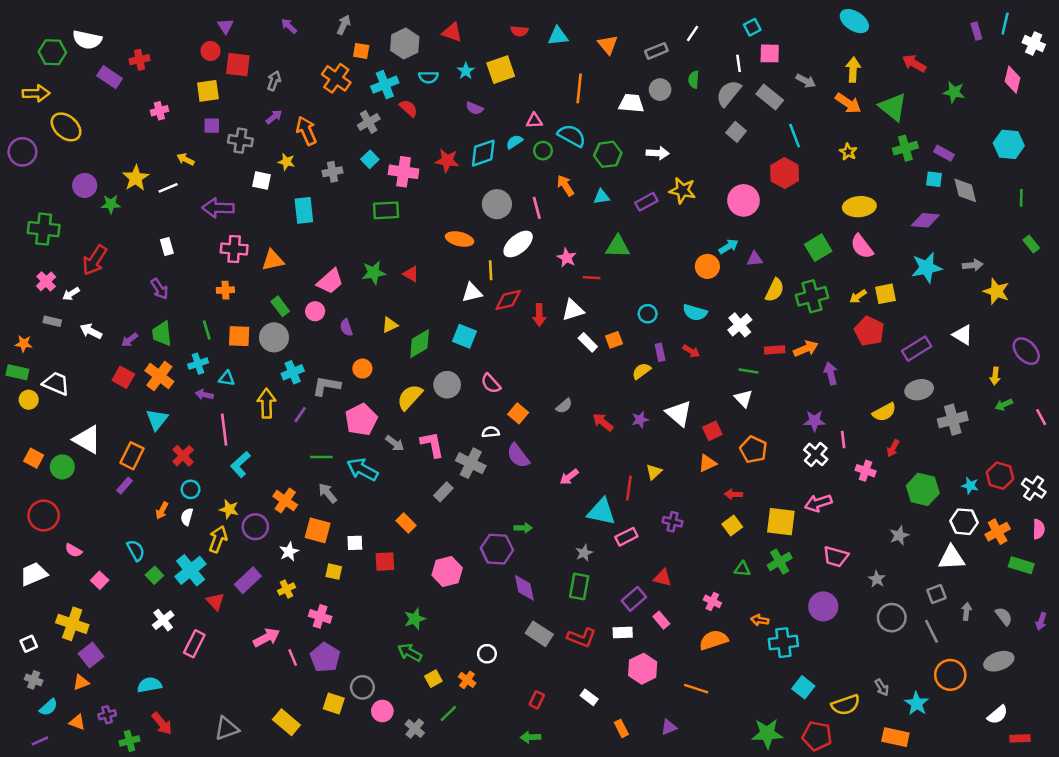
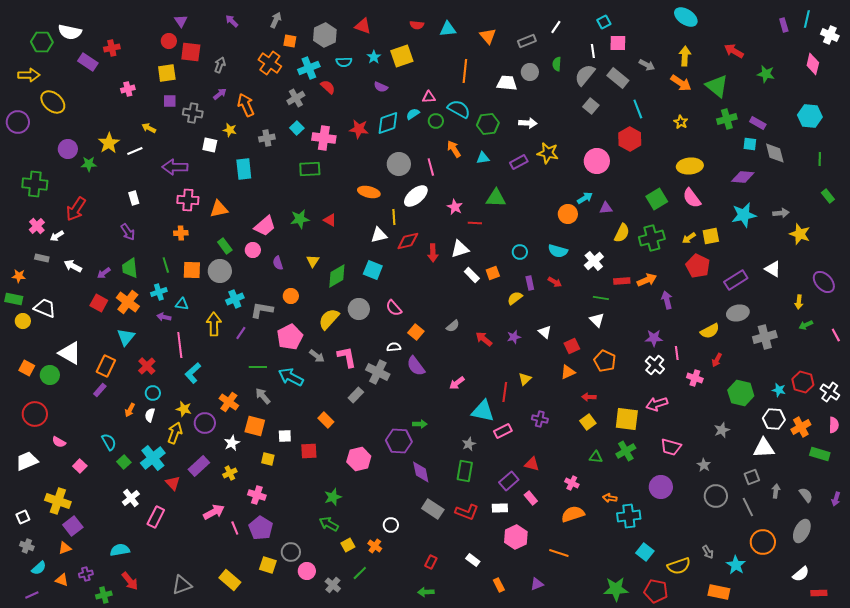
yellow triangle: (390, 325) -> (313, 261), turned -32
white triangle: (679, 413) -> (545, 332), size x0.6
gray ellipse: (999, 661) -> (802, 531), turned -45

